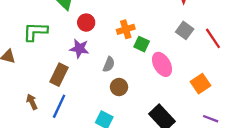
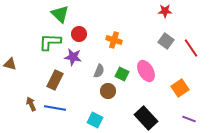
orange cross: (126, 29) -> (114, 40), turned 35
green L-shape: (35, 32) -> (50, 42), moved
green square: (142, 44) -> (122, 74), moved
blue line: (59, 106) -> (55, 108), turned 75

